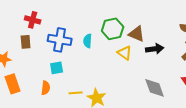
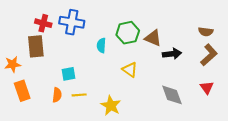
blue cross: (60, 40) -> (72, 22), moved
brown rectangle: (26, 42) -> (36, 46), size x1.5
yellow triangle: (125, 53) -> (130, 70), moved
yellow line: (76, 93) -> (79, 95), moved

